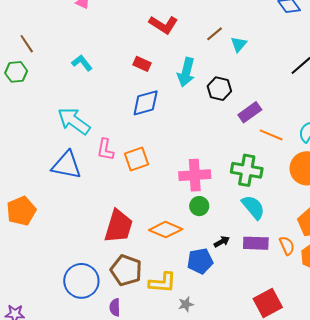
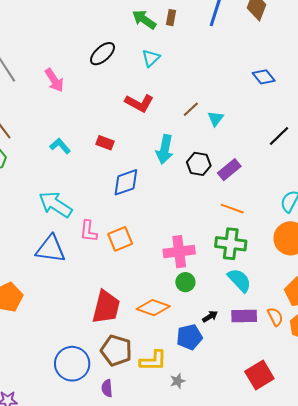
red rectangle: (142, 64) -> (105, 143), moved
purple rectangle: (250, 112) -> (229, 170), moved
orange line: (271, 135) -> (232, 209), moved

